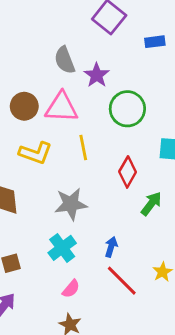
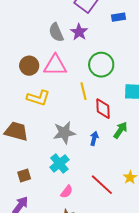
purple star: (97, 75) -> (79, 32), moved
yellow line: (83, 147) -> (83, 91), moved
red diamond: (128, 172) -> (103, 109), turned -30
blue arrow: (111, 247) -> (94, 138), moved

